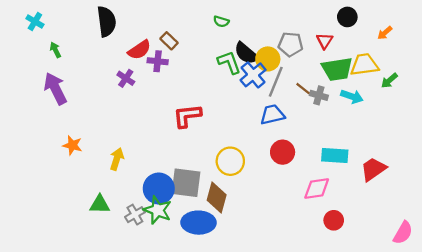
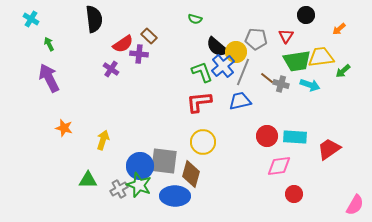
green L-shape: (229, 62) -> (202, 72), moved
red L-shape: (187, 116) -> (199, 102), moved
red circle: (283, 152) -> (267, 136), moved

